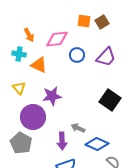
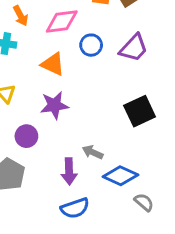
orange triangle: (39, 65) -> (53, 64), moved
black square: (110, 100) -> (140, 111), turned 30
purple circle: (33, 117) -> (26, 136), size x0.6

